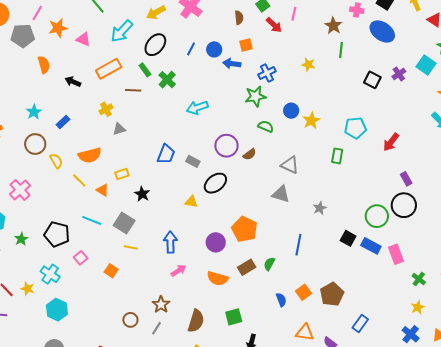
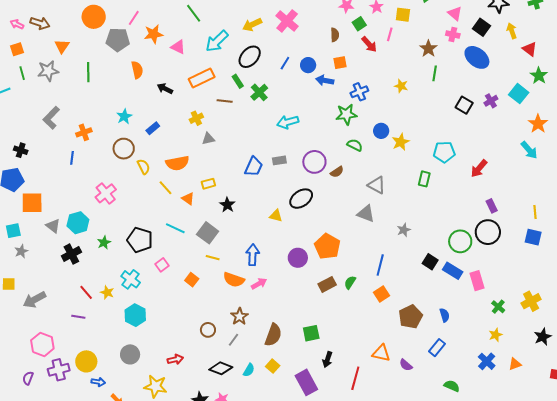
gray rectangle: (193, 161) -> (279, 160), moved, turned -40
orange semicircle: (218, 278) -> (234, 280), moved
orange square: (304, 292) -> (382, 294), moved
blue semicircle: (281, 300) -> (445, 315), moved

